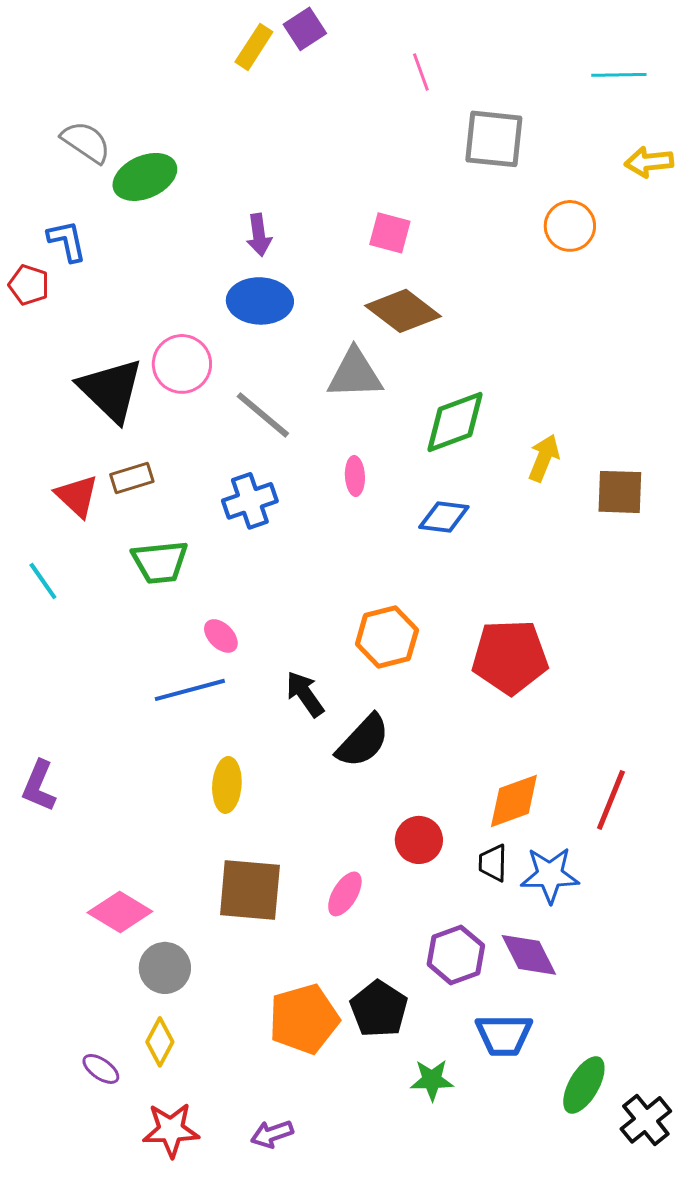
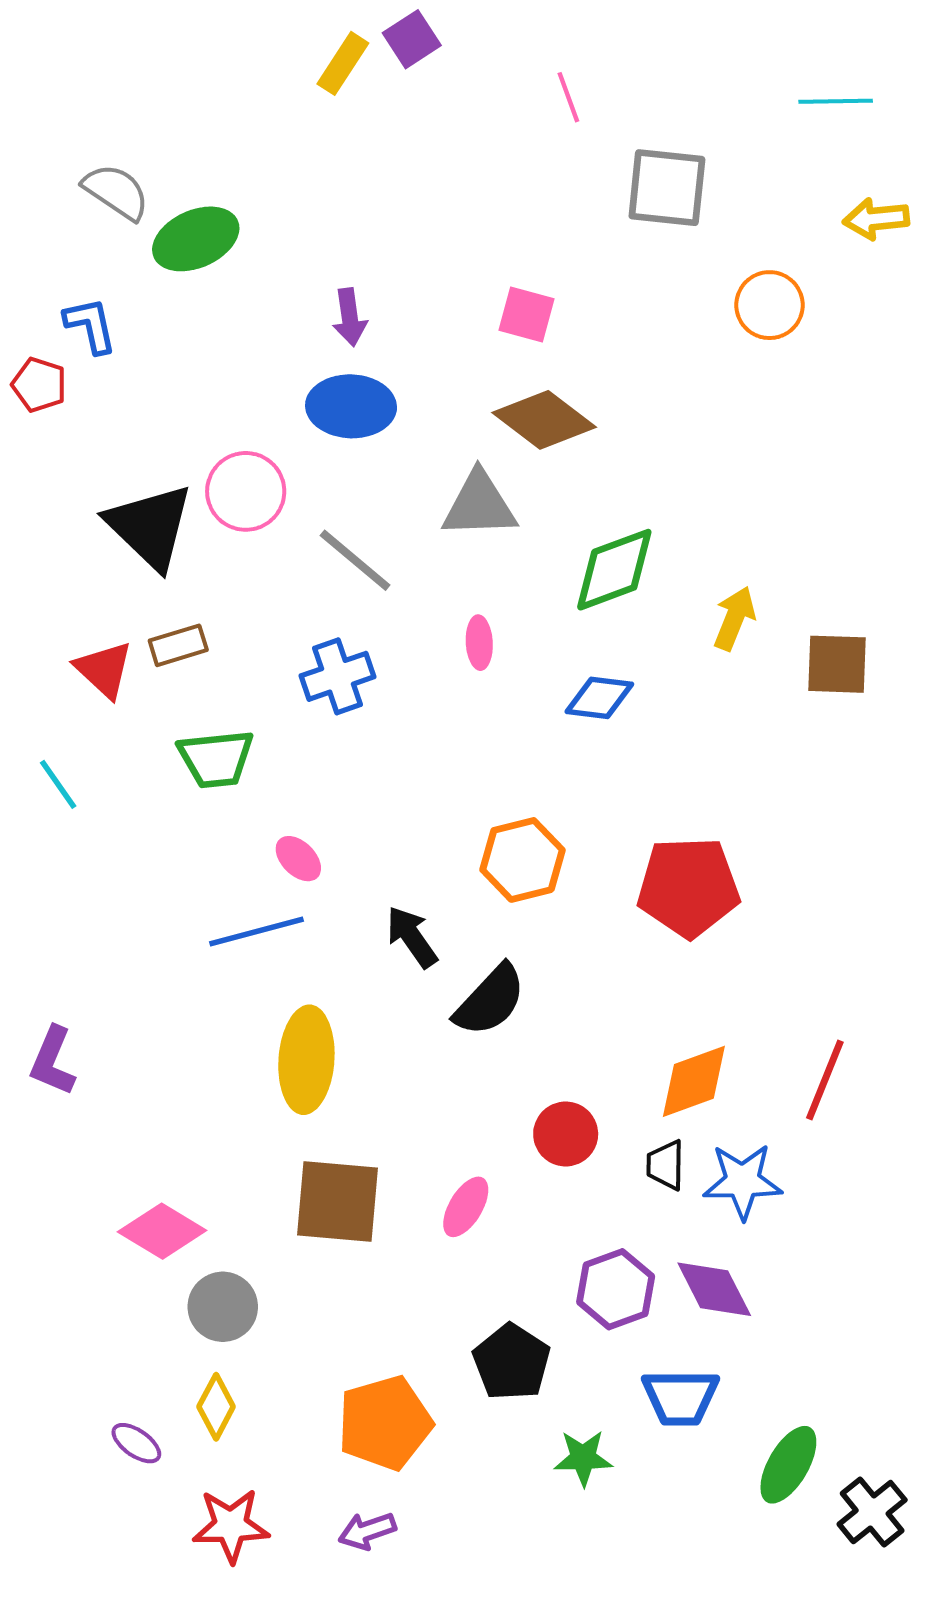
yellow ellipse: (227, 785) -> (306, 1060), size x1.4
orange pentagon: (304, 1019) -> (385, 1423), moved

